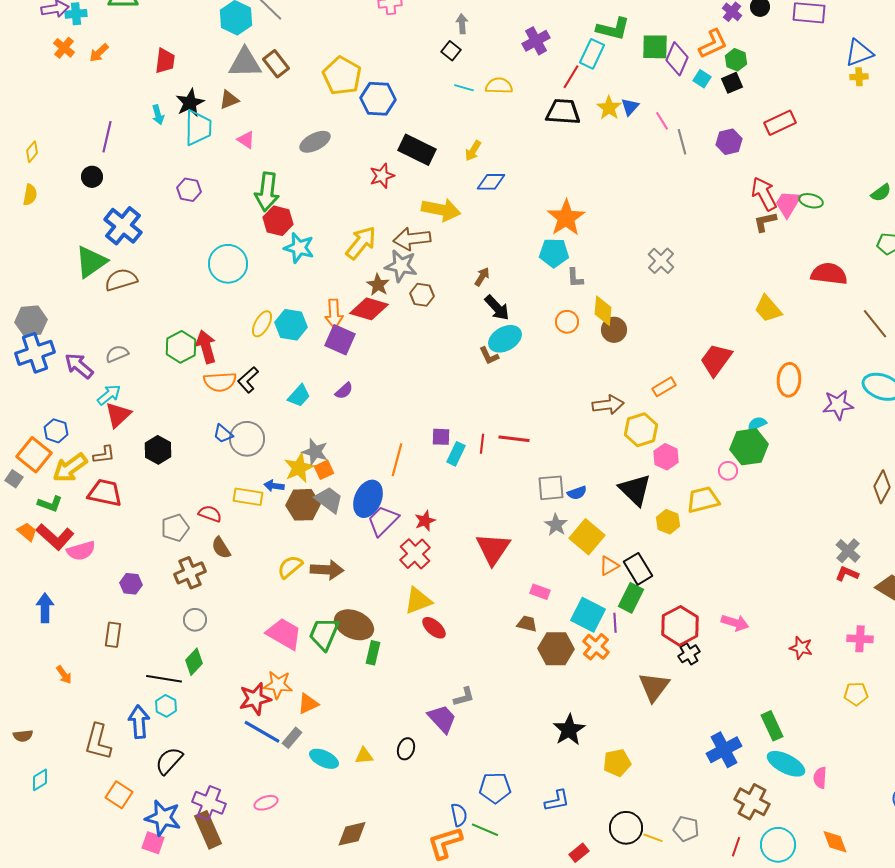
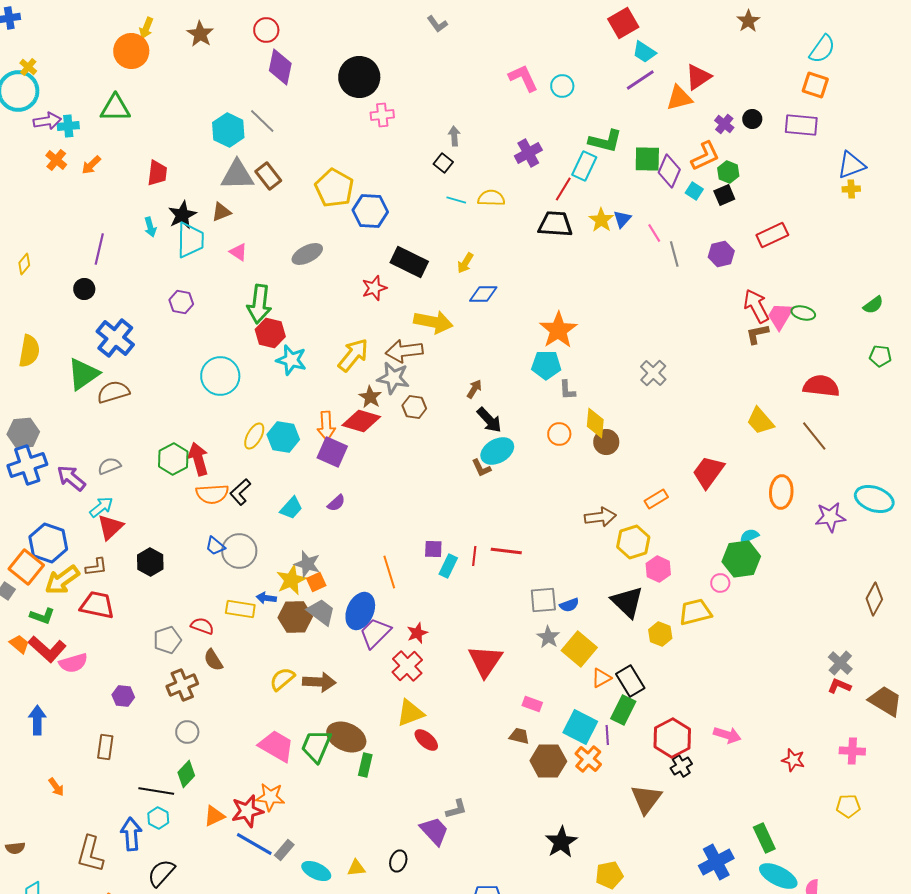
yellow semicircle: (30, 195) -> (29, 351), moved, size x1.5
brown line: (875, 324) -> (814, 436), moved
blue hexagon: (56, 431) -> (48, 543), size x1.6
orange line: (397, 460) -> (389, 572), turned -32
orange triangle: (308, 704) -> (214, 816), moved

